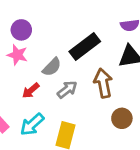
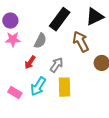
gray arrow: (67, 90) -> (57, 65), moved

